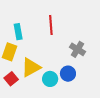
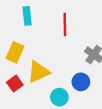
cyan rectangle: (18, 32) -> (27, 16), moved
cyan circle: (50, 79) -> (59, 97), moved

